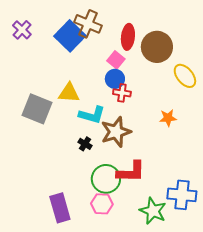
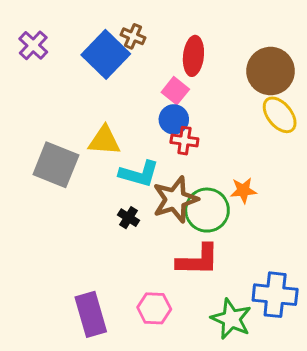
brown cross: (88, 24) -> (133, 36), size x0.6
brown circle: (157, 47) -> (271, 71), moved
orange star: (168, 118) -> (243, 190), moved
green circle: (106, 179) -> (207, 210), moved

